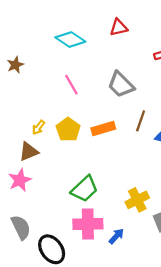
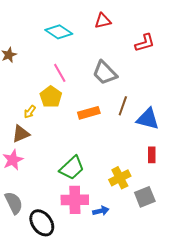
yellow pentagon: (68, 130) -> (51, 97), moved
blue arrow: (116, 236) -> (101, 211), turned 35

